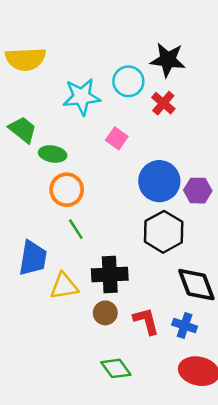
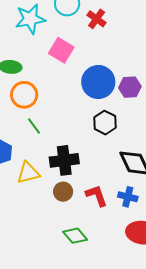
pink square: (117, 138) -> (61, 50), size x1.4
black hexagon: (164, 232) -> (105, 123), size x0.7

